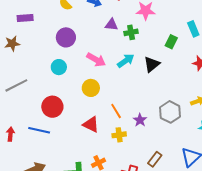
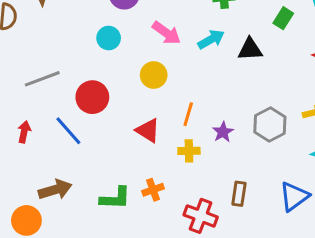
black triangle: (152, 64) -> (250, 49), turned 30
gray line: (16, 85) -> (42, 79), moved
orange line: (116, 111) -> (188, 114), turned 42
blue line: (39, 130) -> (68, 131), turned 30
brown rectangle: (155, 159) -> (239, 194), turned -35

